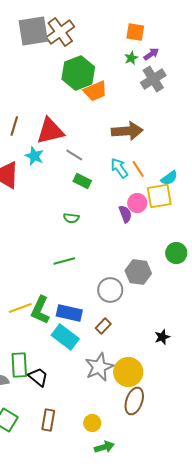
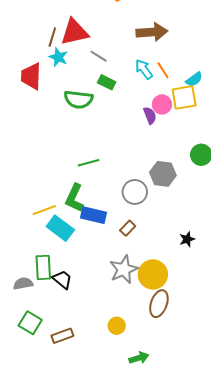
brown line: (14, 126) -> (52, 37), moved
green semicircle: (71, 218) -> (78, 99), moved, size x1.8
green L-shape: (40, 310) -> (74, 198), moved
cyan rectangle: (65, 337) -> (60, 228), moved
brown rectangle: (48, 420) -> (62, 336), moved, turned 60
green arrow: (104, 447) -> (139, 358), moved

